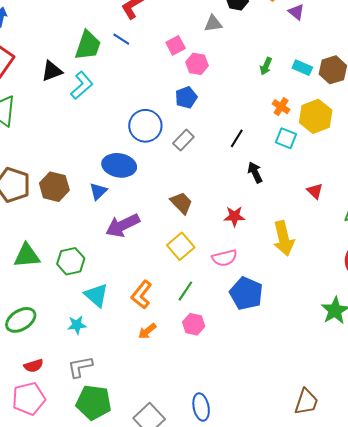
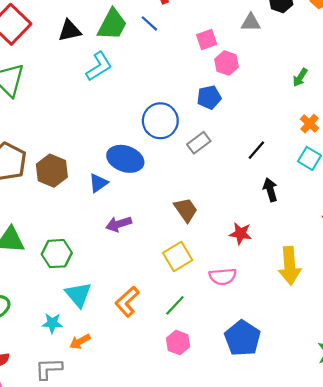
black triangle: (52, 71) -> (70, 31), moved
purple arrow: (123, 225) -> (119, 224), size x0.7
blue pentagon: (246, 293) -> (242, 338), moved
orange arrow: (147, 331) -> (80, 341), moved

